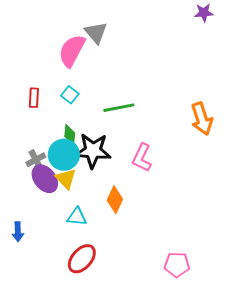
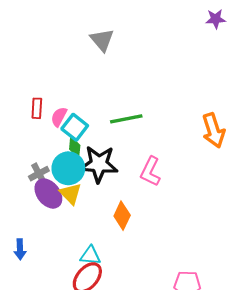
pink semicircle: (72, 51) -> (59, 117), moved, size x0.6
cyan square: (70, 95) -> (75, 127), moved, size x1.4
cyan triangle: (77, 217) -> (90, 256), moved

